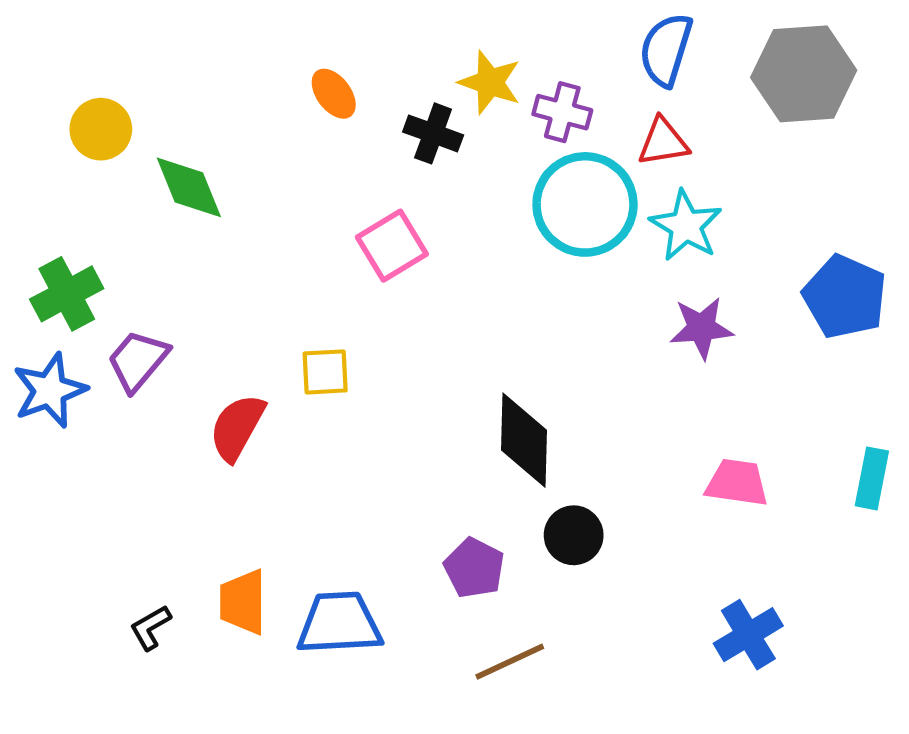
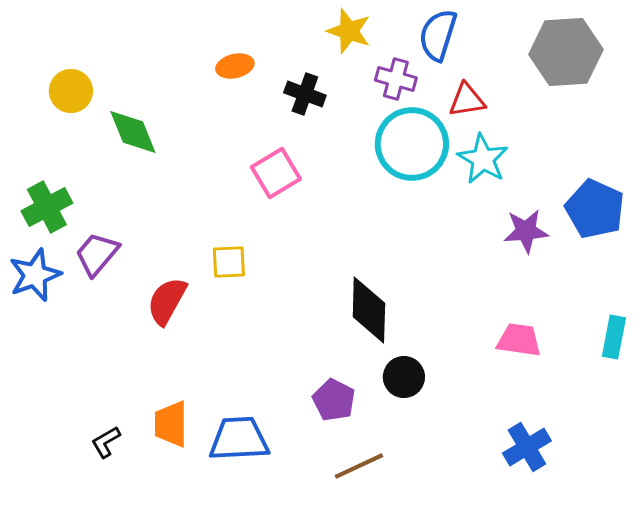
blue semicircle: (666, 50) -> (438, 35), moved
yellow star: (490, 82) -> (349, 31), moved
orange ellipse: (334, 94) -> (235, 66), turned -66
purple star: (701, 328) -> (526, 231), moved

